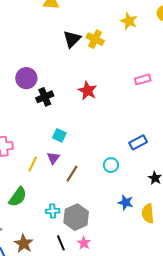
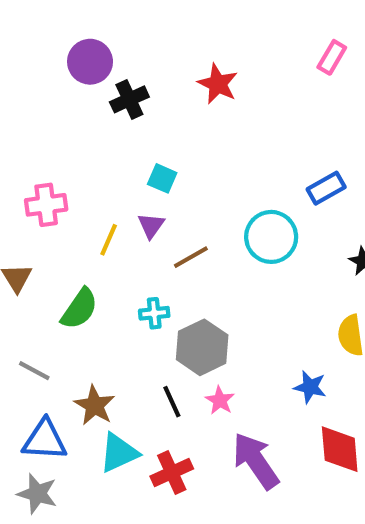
pink rectangle: (143, 80) -> (332, 57), turned -42
cyan circle: (111, 165) -> (271, 237), size x1.6
brown line: (72, 174) -> (191, 257), turned 30
blue star: (126, 202) -> (310, 387), moved
cyan cross: (53, 211) -> (154, 313), moved

